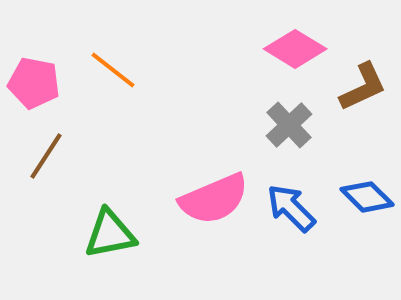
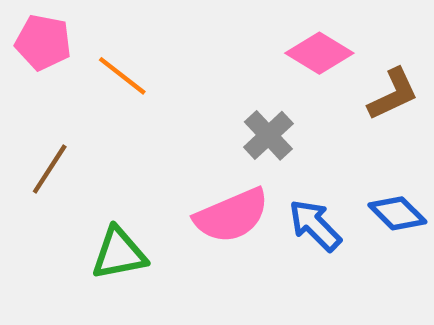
pink pentagon: (34, 83) -> (43, 42), moved
gray cross: (289, 125) -> (268, 135), moved

